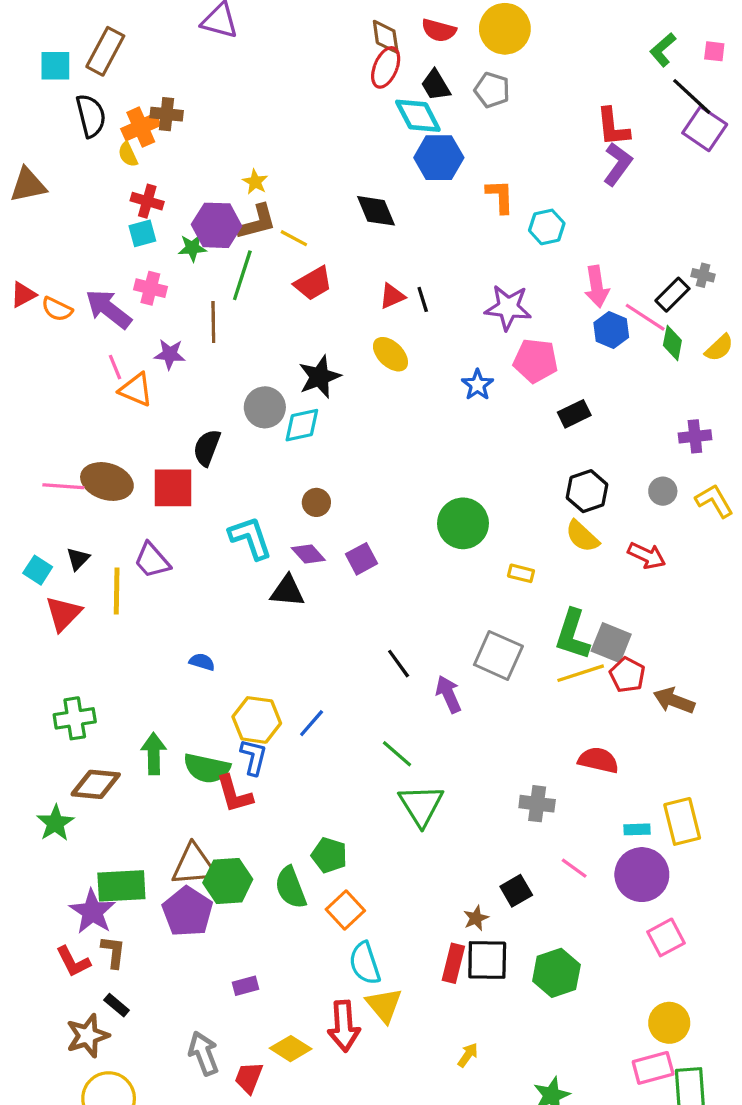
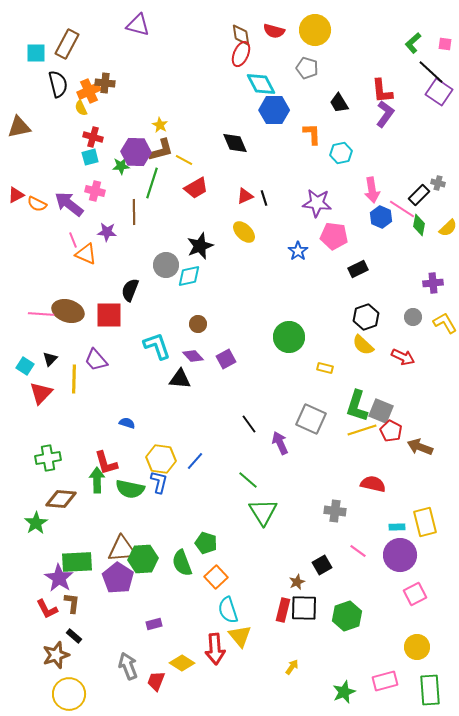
black trapezoid: (436, 85) -> (339, 103), moved
red L-shape: (234, 794) -> (106, 463), moved
pink rectangle: (653, 1068) -> (385, 681), moved

